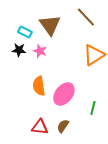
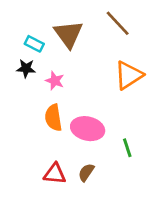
pink star: (40, 51) -> (55, 81), moved
pink ellipse: (64, 94) -> (88, 129), turned 65
green line: (93, 108) -> (127, 148), turned -32

